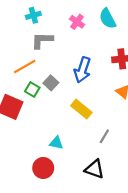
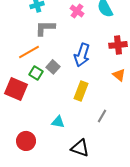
yellow rectangle: (81, 109) -> (81, 91), turned 72
red circle: (43, 168) -> (26, 141), moved
black triangle: (94, 169) -> (80, 148), moved

